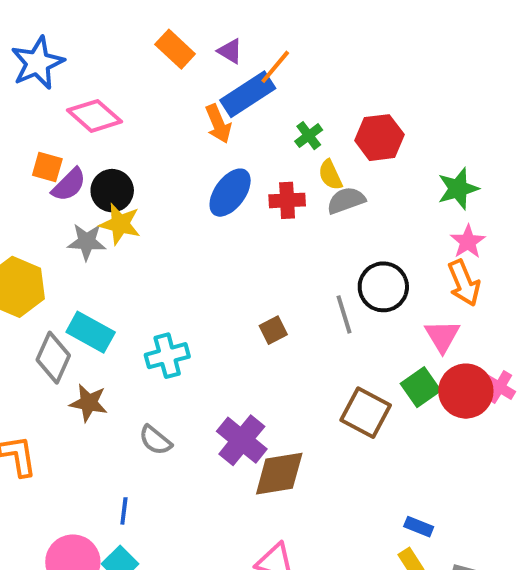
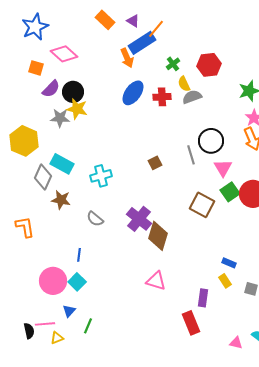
orange square: (47, 167) -> (36, 68), moved
pink triangle: (442, 336) -> (223, 168), moved
brown diamond: (279, 474) -> (158, 236), turned -64

